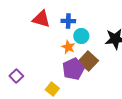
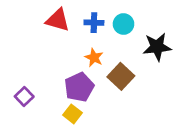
cyan circle: (81, 36) -> (123, 24), moved
purple pentagon: (73, 69) -> (79, 87), moved

